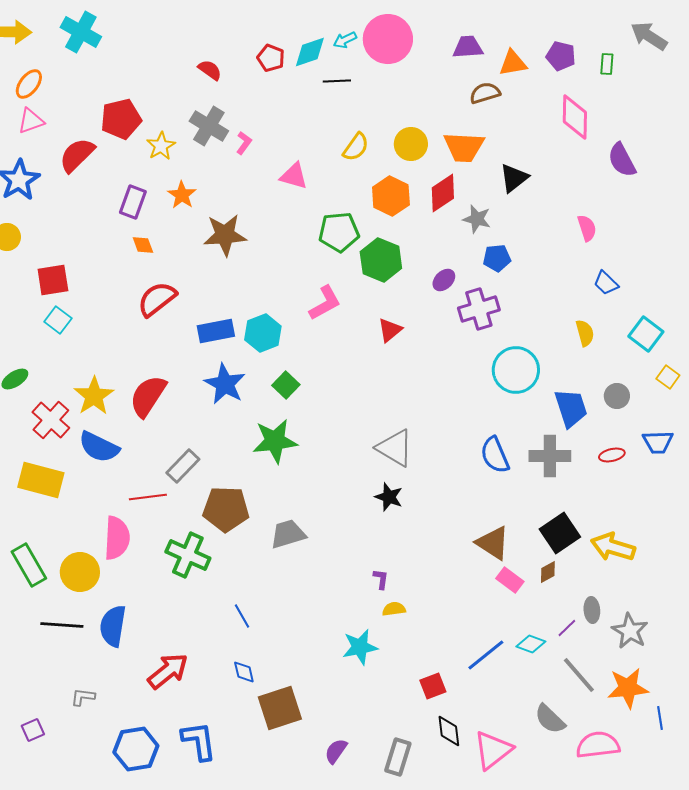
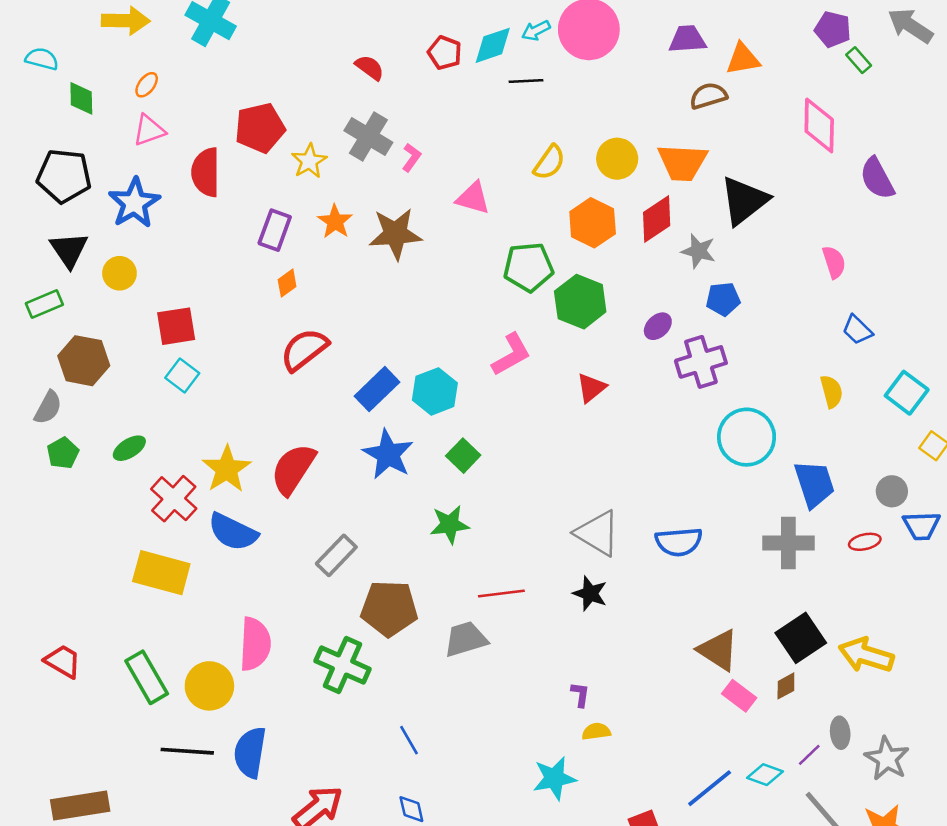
purple pentagon: (561, 56) -> (833, 29), moved
green rectangle: (607, 64) -> (859, 60), turned -45
orange ellipse: (29, 84) -> (147, 85), size x0.7
red semicircle: (77, 155) -> (206, 172), turned -45
black triangle: (514, 178) -> (744, 201), size x1.4
brown star: (225, 235) -> (395, 234), moved
orange diamond: (143, 245) -> (287, 283), turned 75
blue rectangle: (216, 331) -> (377, 389), turned -33
gray circle: (617, 396) -> (892, 491), moved
green star: (275, 441) -> (450, 525), size x0.7
blue semicircle: (495, 455) -> (679, 542), moved, turned -72
red line: (148, 497) -> (501, 594), moved

